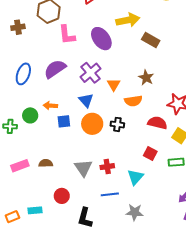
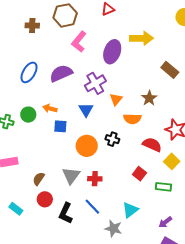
pink L-shape: (67, 35) -> (79, 42), turned 35
purple ellipse: (101, 39) -> (112, 52), turned 45
brown rectangle: (151, 40) -> (170, 70), moved
orange circle: (92, 124) -> (87, 146), moved
brown semicircle: (46, 163) -> (39, 179), moved, turned -64
cyan triangle: (135, 177) -> (130, 210), moved
blue line: (110, 194) -> (92, 207), turned 42
cyan rectangle: (35, 210) -> (16, 209), turned 32
black L-shape: (85, 218) -> (66, 213), moved

